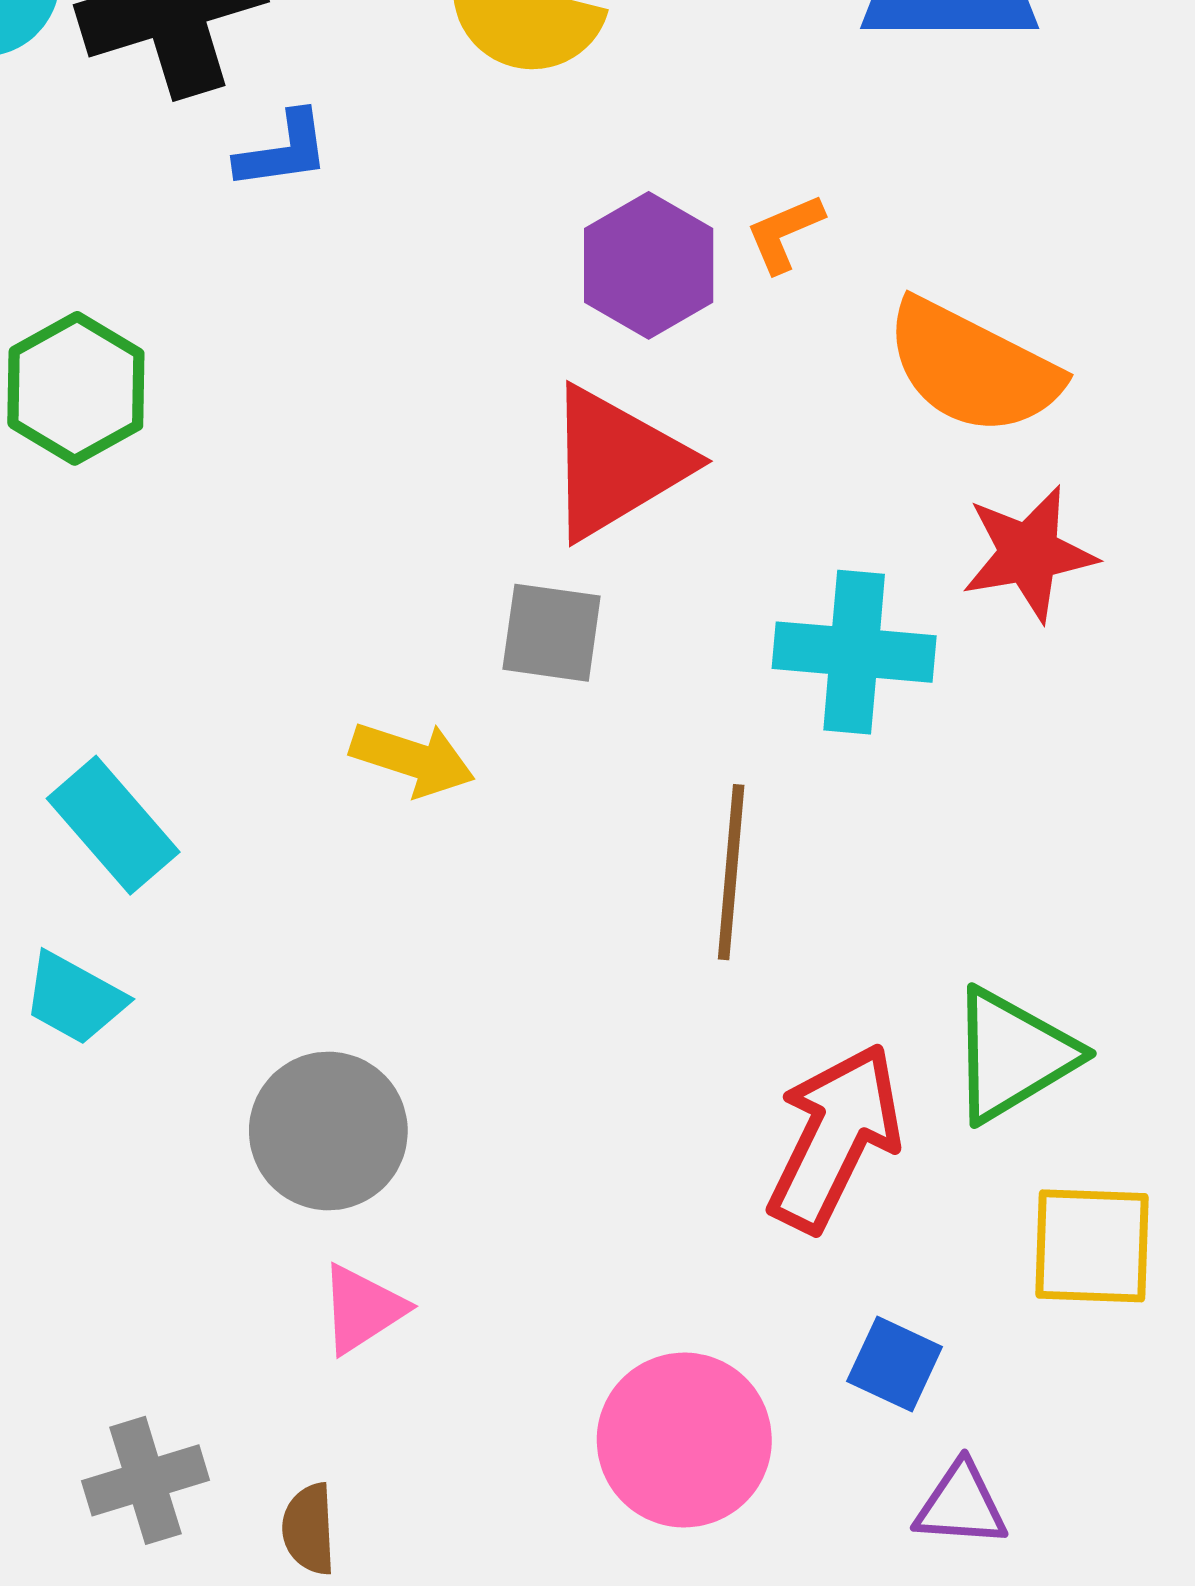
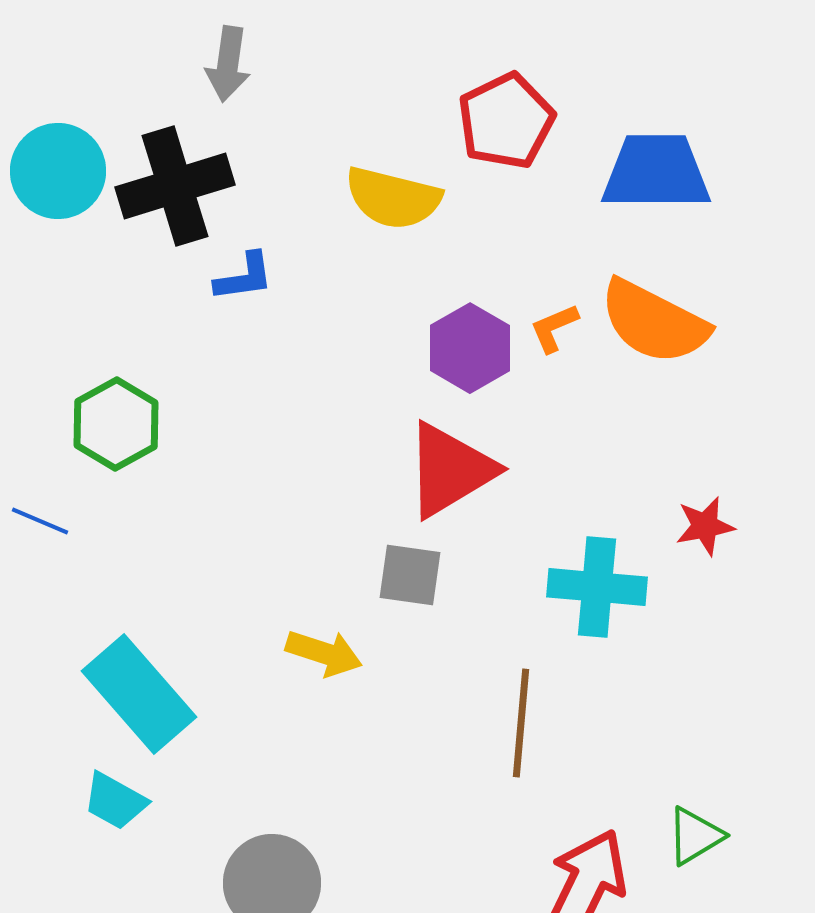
orange semicircle: (972, 367) -> (654, 322), moved
red star: (1029, 553) -> (705, 526), size x0.7
cyan rectangle: (113, 825) -> (139, 694), size x1.4
green triangle: (1013, 1055) -> (695, 836), size x0.7

